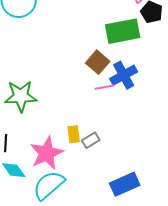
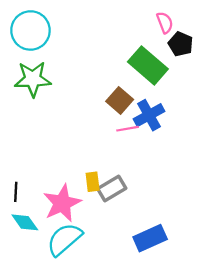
green rectangle: (123, 31) -> (148, 65), turned 52
green star: (21, 96) -> (33, 79), moved
gray rectangle: (91, 140) -> (112, 188), size x1.4

